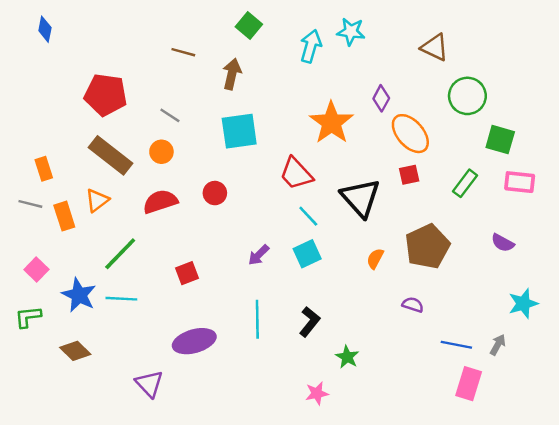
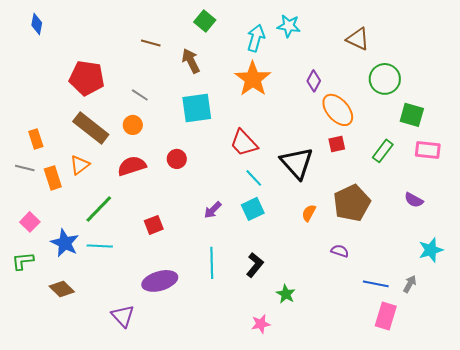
brown arrow: (232, 74) -> (191, 61), turned -40
orange star: (331, 123) -> (253, 79), moved

